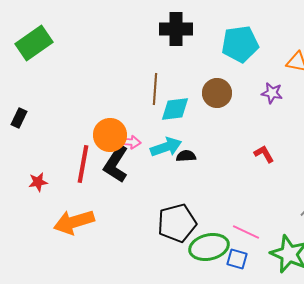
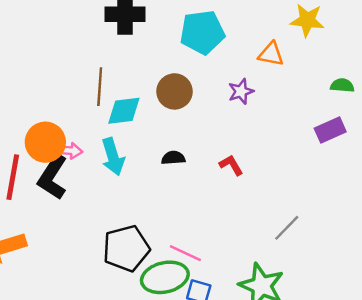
purple star: (272, 93) -> (241, 91), turned -30
cyan arrow: (166, 147) -> (113, 157), turned 92
black semicircle: (186, 156) -> (173, 158), moved
pink line: (246, 232) -> (185, 253), moved

